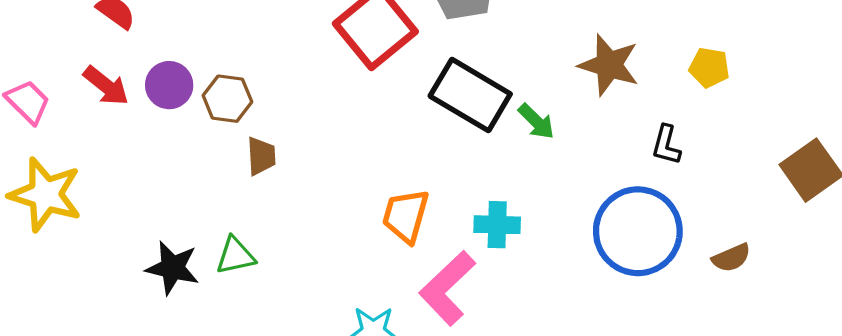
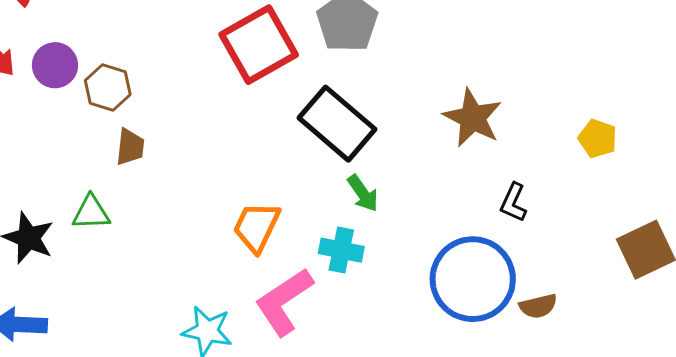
yellow pentagon: (709, 68) -> (598, 138), moved
green arrow: (536, 121) -> (363, 193), moved
green triangle: (235, 256) -> (91, 213), moved
brown semicircle: (731, 258) -> (538, 306), moved

